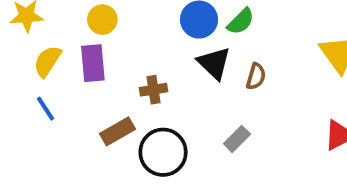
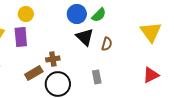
brown cross: (154, 90) -> (53, 59), moved
gray rectangle: (237, 139) -> (97, 77), turned -56

